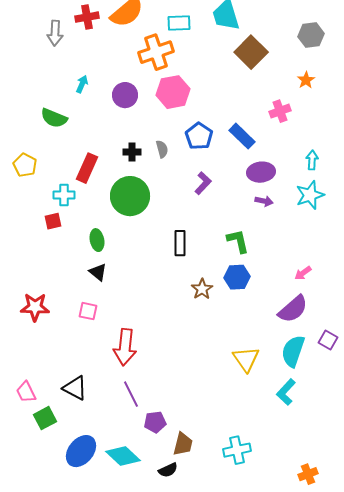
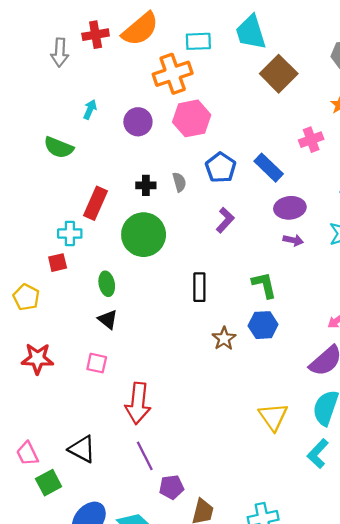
yellow pentagon: (25, 165) -> (26, 297), moved

